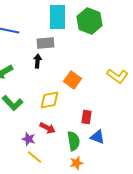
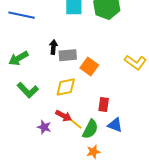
gray rectangle: (46, 43) -> (68, 55), moved
green semicircle: (74, 141) -> (90, 129), turned 36
yellow line: (34, 157) -> (75, 123), moved

